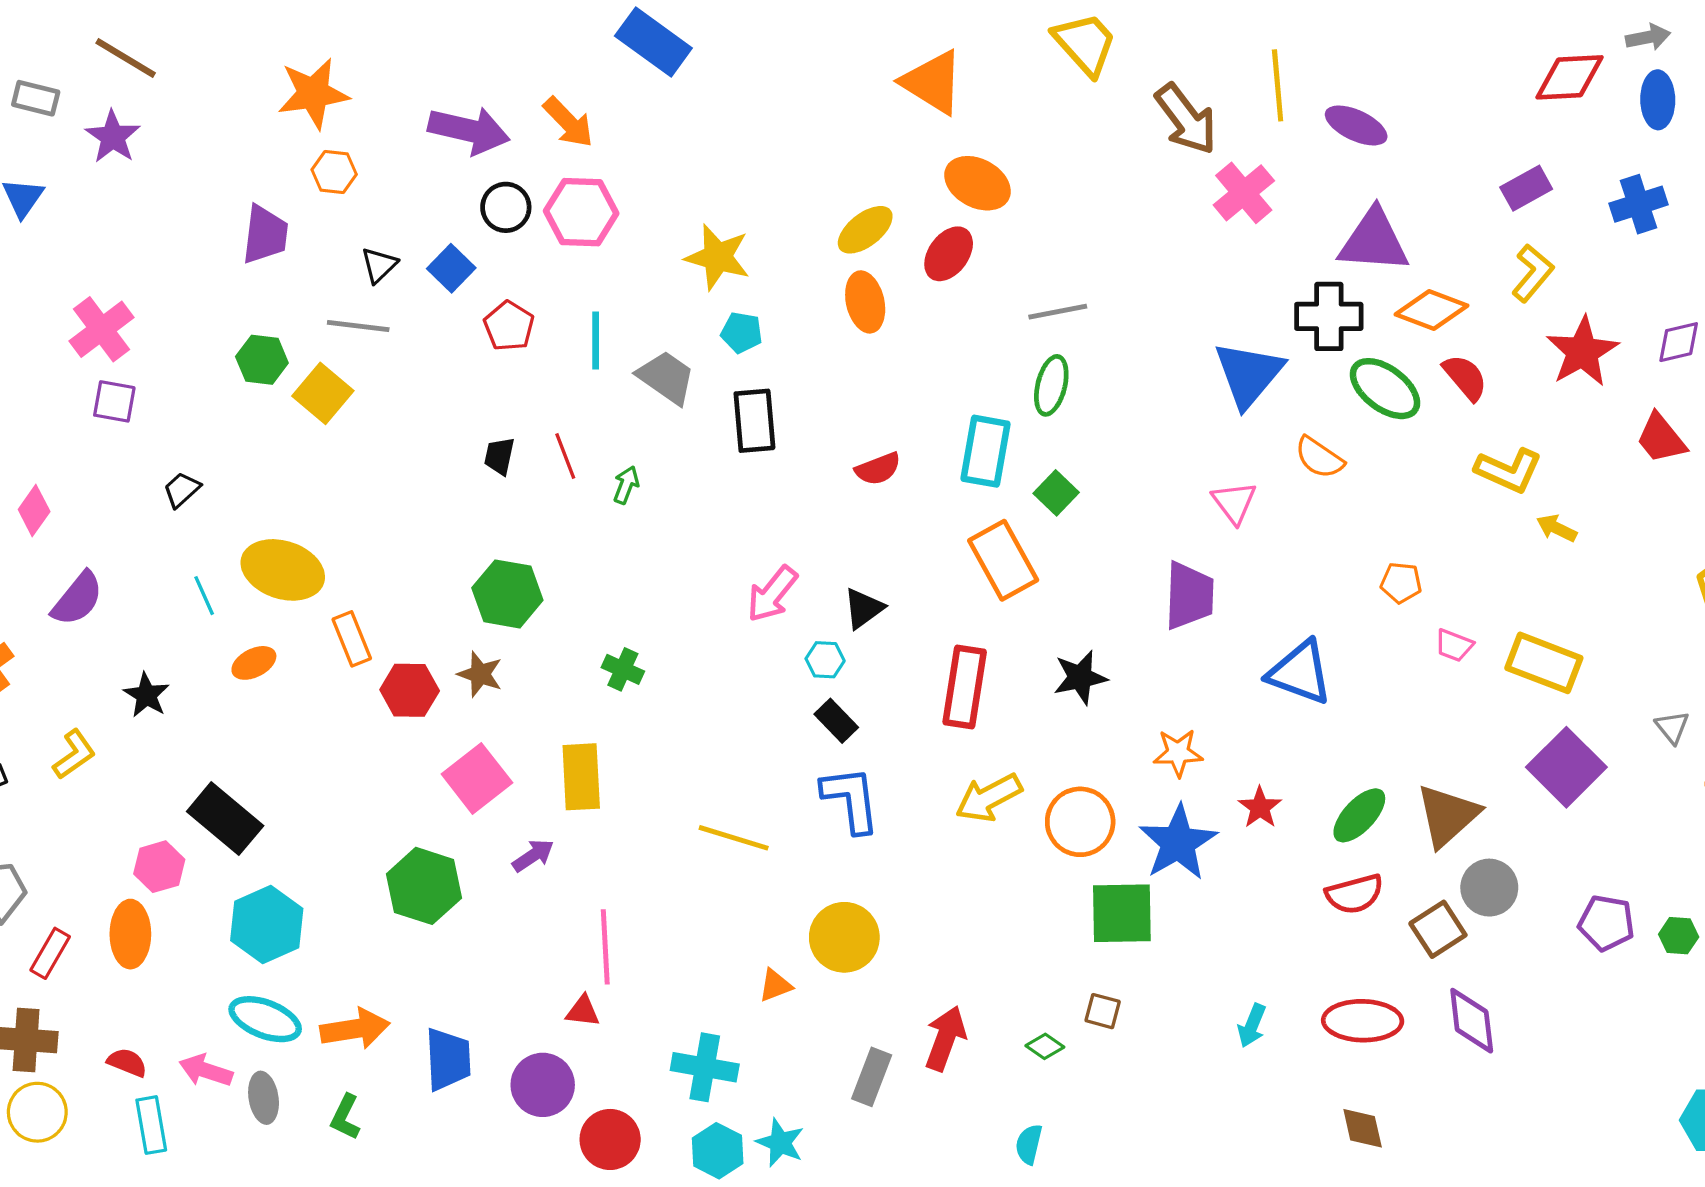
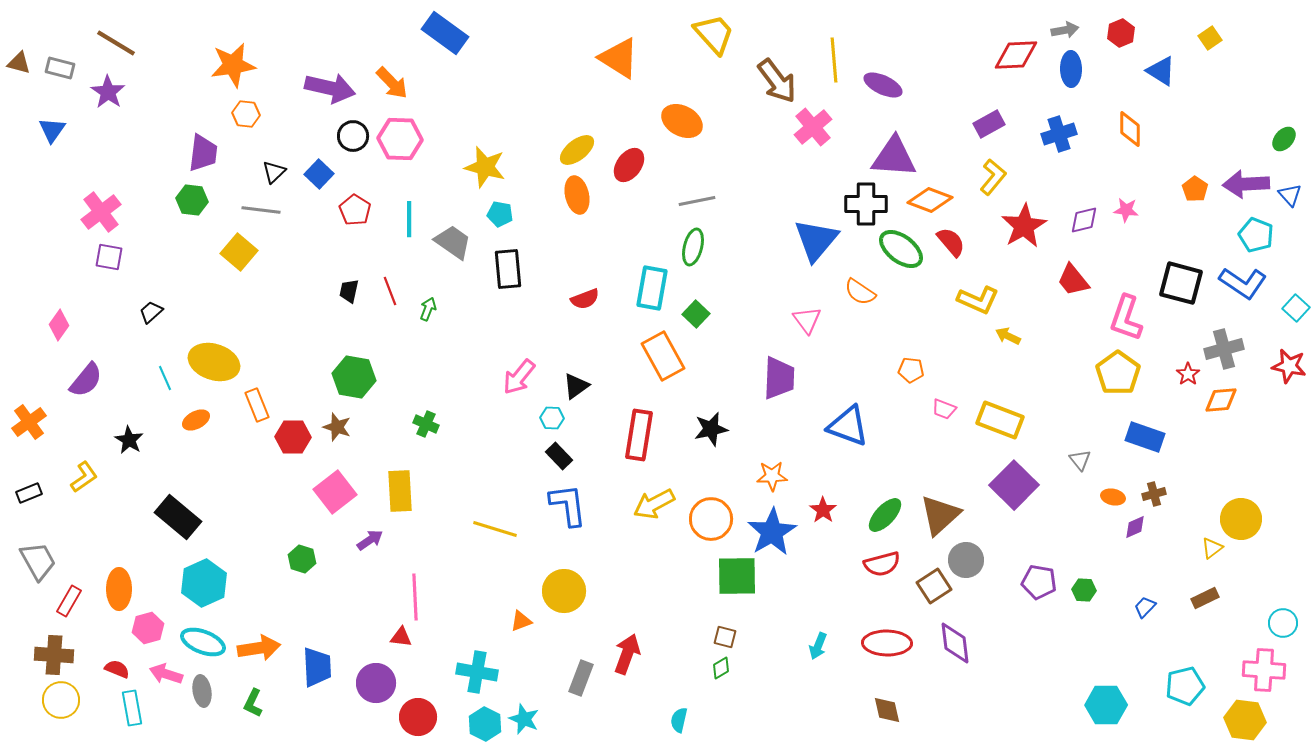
orange ellipse: (977, 183) -> (682, 121), moved
green hexagon: (262, 360) -> (192, 200), moved
pink hexagon: (159, 867) -> (148, 628), moved
green hexagon: (424, 886) -> (302, 559), size x0.6
green diamond: (1045, 1046) -> (721, 668), moved, turned -65

